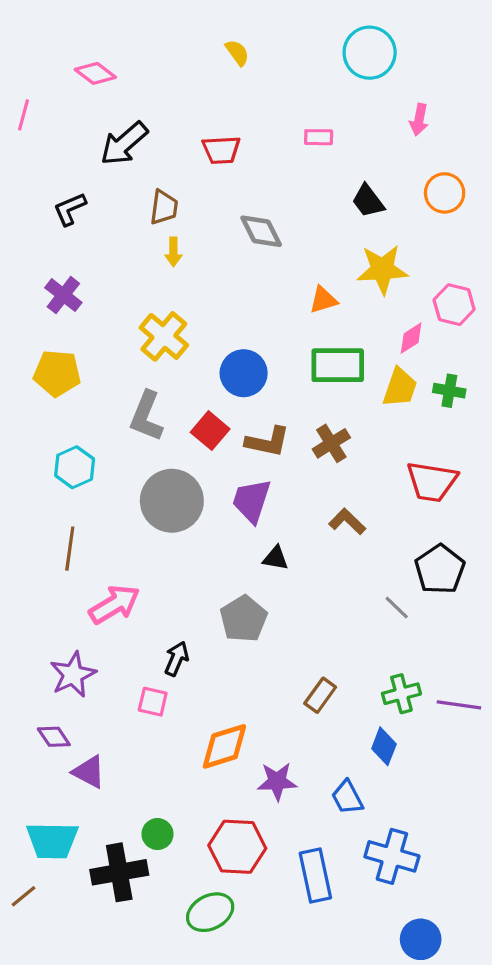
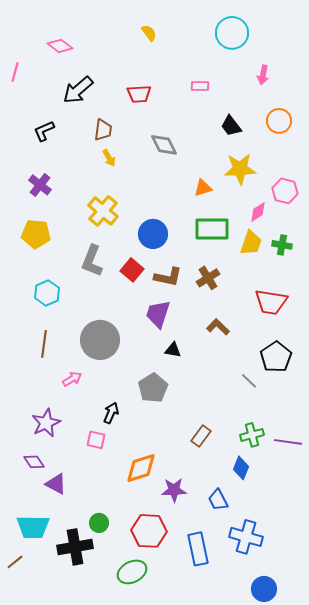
yellow arrow: (173, 252) -> (109, 158), turned -30
gray circle: (172, 501) -> (100, 340), moved
pink arrow: (114, 604) -> (72, 379), size x0.6

